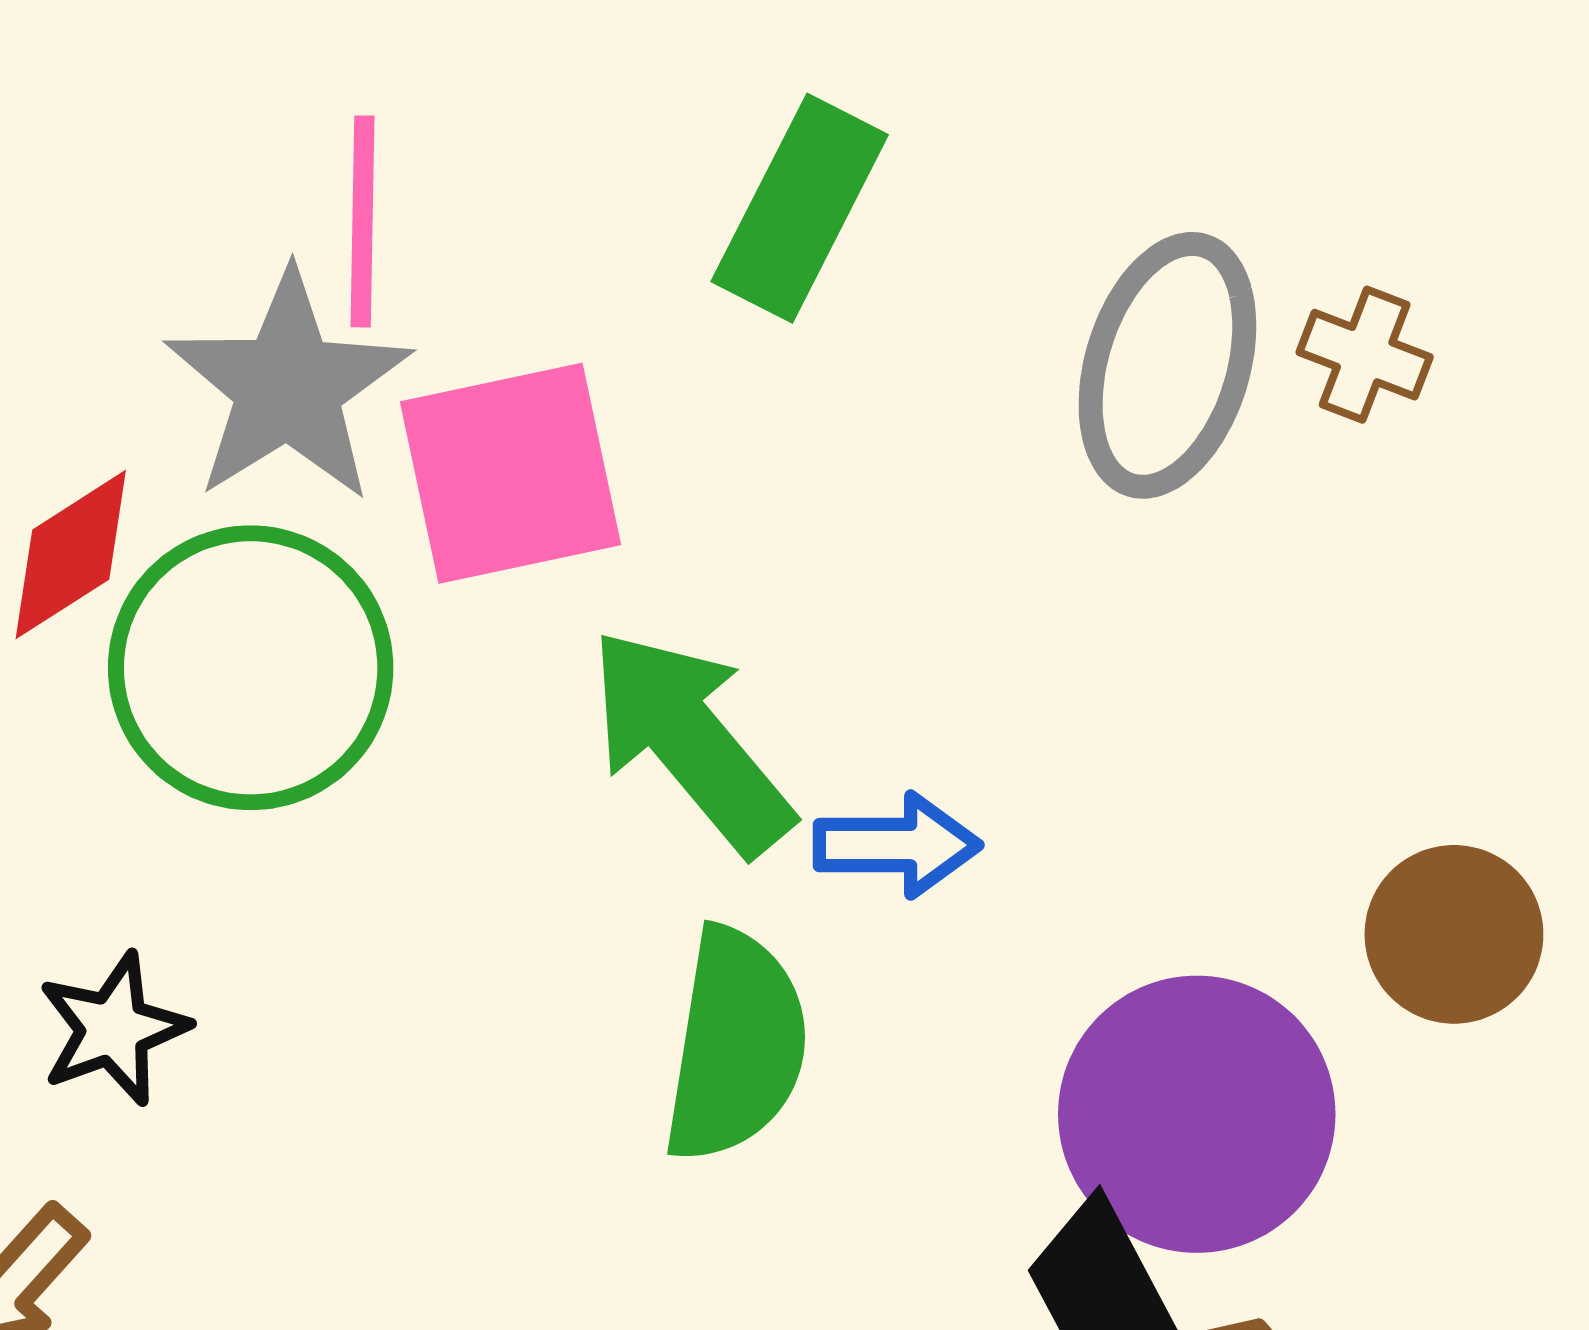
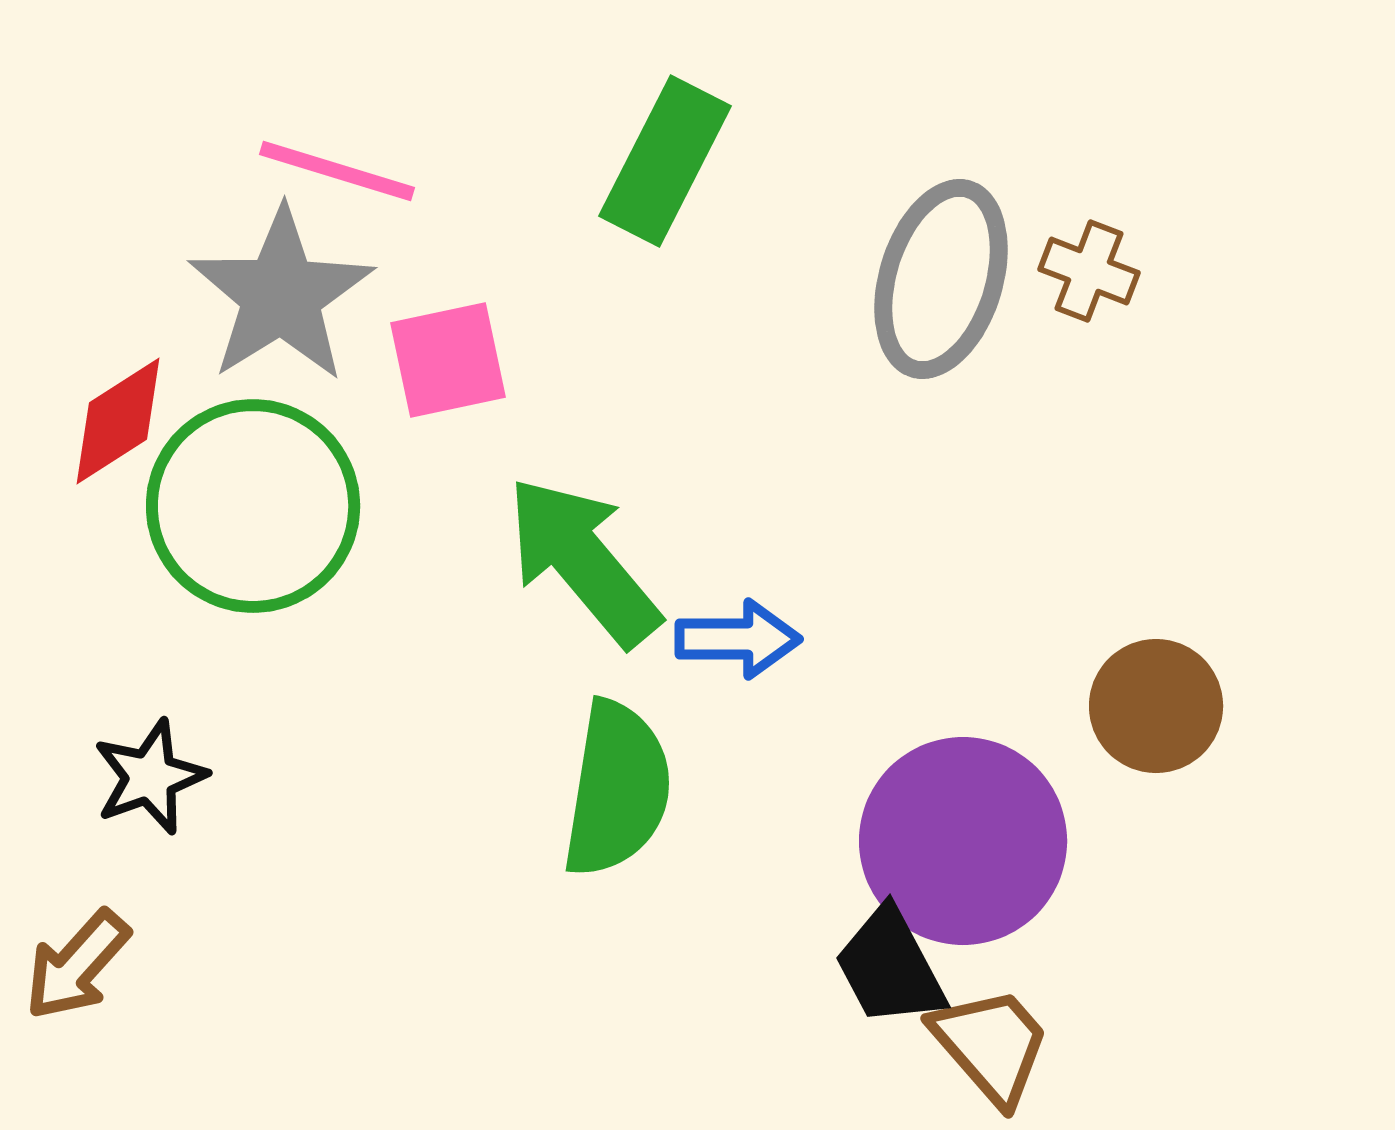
pink line: (363, 221) -> (337, 171), turned -74
pink square: (510, 473) -> (448, 360), size x0.7

